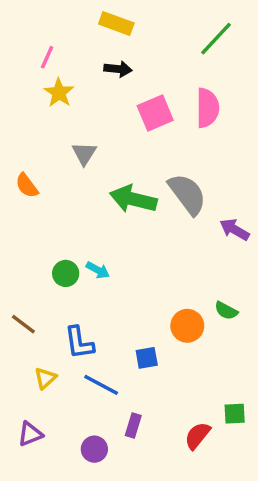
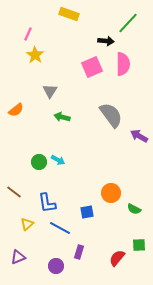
black arrow: (118, 69) -> (106, 41), moved
orange semicircle: (27, 186) -> (16, 110), turned -91
green arrow: (133, 199) -> (62, 117), moved, size x0.6
green semicircle: (226, 311) -> (134, 209), moved

